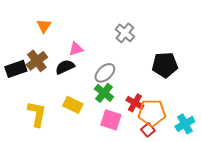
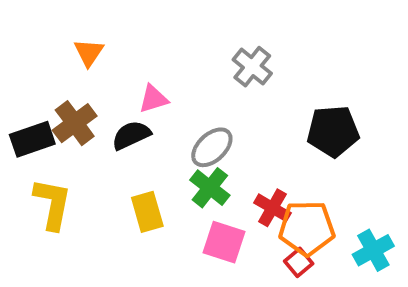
yellow rectangle: (73, 105) -> (147, 212), turned 48
yellow L-shape: (37, 114) -> (52, 204), moved

